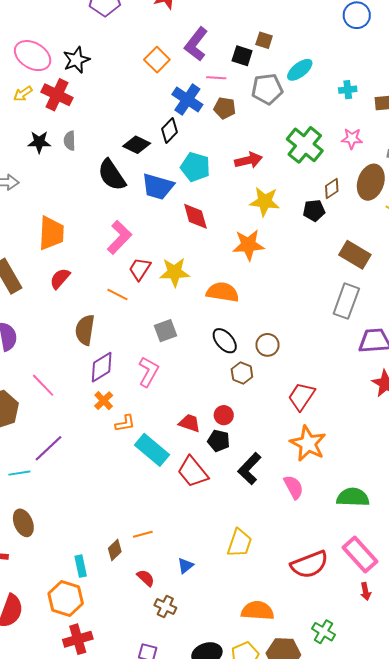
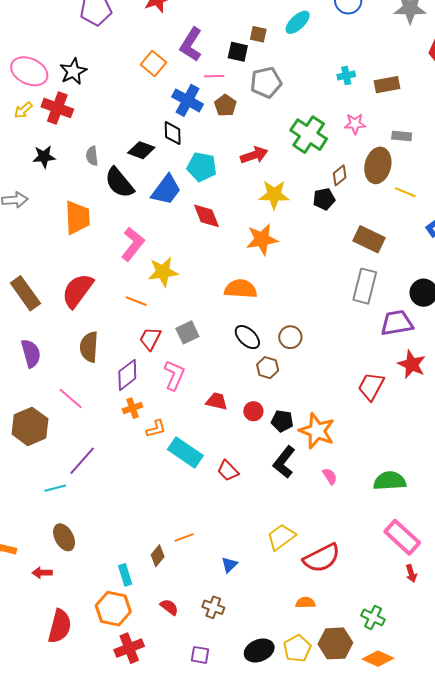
cyan ellipse: (300, 70) -> (298, 22), moved
brown pentagon: (225, 108) -> (225, 105), turned 30
black diamond: (170, 131) -> (173, 133), turned -40
gray semicircle: (70, 141) -> (92, 156), moved
blue trapezoid: (158, 187) -> (166, 190), turned -64
orange trapezoid: (51, 233) -> (77, 218), moved
red trapezoid: (140, 269) -> (150, 339), moved
yellow star: (175, 272) -> (163, 272), moved
red semicircle: (60, 278) -> (78, 291), size x1.6
brown semicircle: (85, 330) -> (89, 347), moved
red trapezoid: (302, 396) -> (371, 386), moved
orange cross: (104, 401) -> (132, 408), turned 30
red trapezoid: (190, 423) -> (217, 401), moved
black pentagon: (219, 441) -> (282, 421), moved
orange star: (308, 443) -> (317, 431), moved
red trapezoid: (193, 472) -> (228, 471), size x0.7
pink semicircle: (294, 487) -> (330, 476), size x0.7
yellow trapezoid: (240, 543) -> (281, 537), turned -140
red semicircle: (309, 565) -> (322, 558), moved
red semicircle: (146, 578) -> (169, 607), moved
orange semicircle: (258, 611) -> (305, 603), size x0.6

